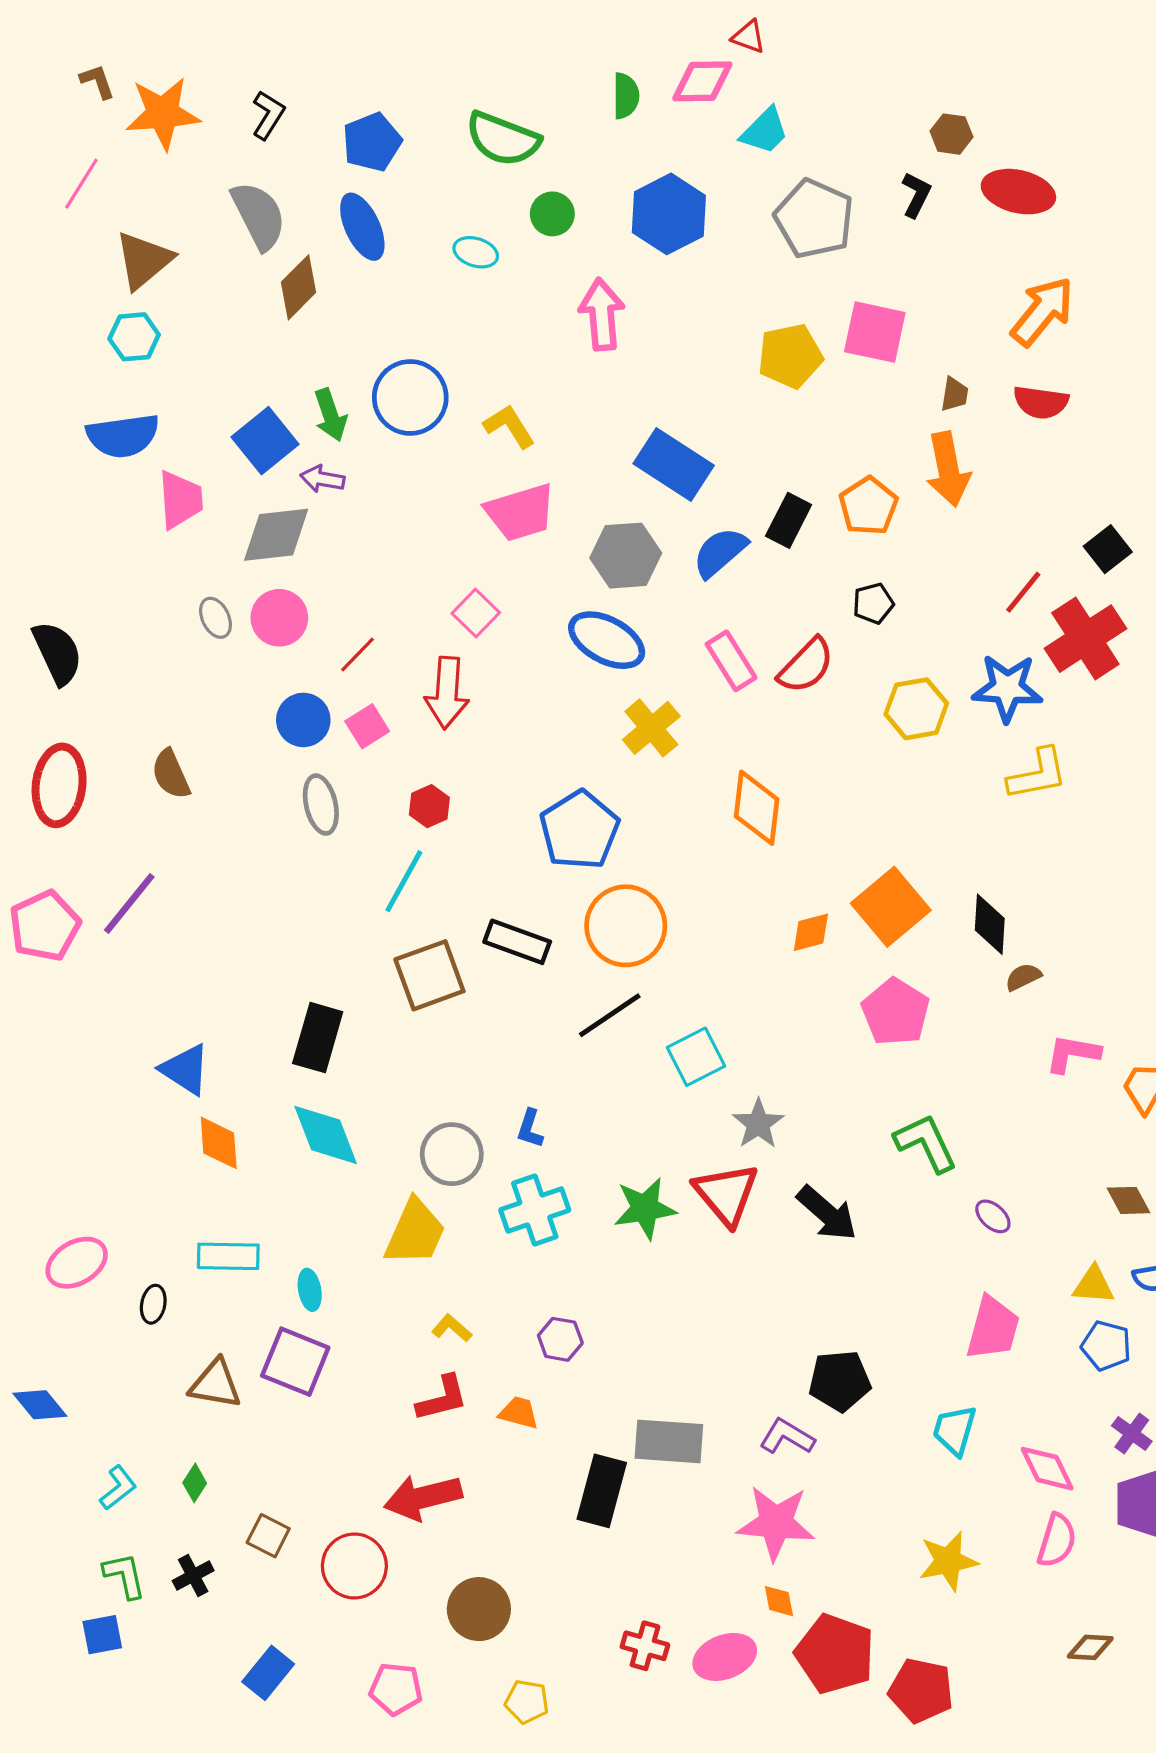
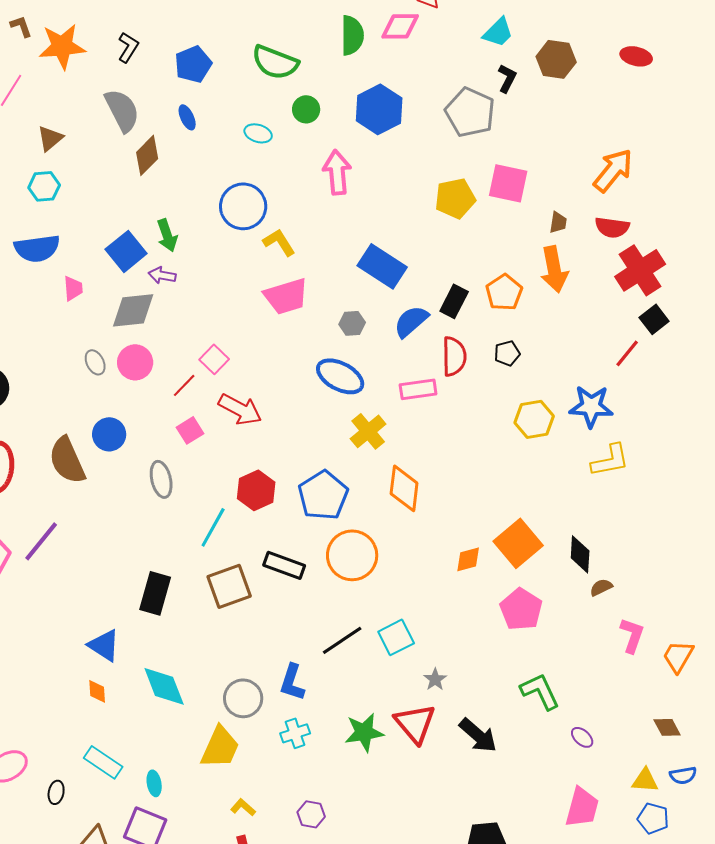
green semicircle: (626, 96) -> (352, 35), size x1.4
cyan trapezoid: (765, 131) -> (498, 32), moved
brown hexagon: (951, 134) -> (556, 59), size x1.5
red ellipse: (1018, 192) -> (636, 56), moved, size x0.7
black L-shape: (916, 195) -> (507, 78), moved
blue ellipse: (362, 227) -> (187, 117), size x0.6
brown triangle: (144, 260) -> (50, 138), size x0.7
blue circle: (410, 397) -> (243, 206), moved
pink trapezoid: (180, 500) -> (73, 288), size x0.7
gray hexagon: (626, 556) -> (352, 323), size x0.6
red line: (1023, 592) -> (627, 353), moved
pink square: (476, 613) -> (214, 359), moved
red cross: (1085, 639) -> (640, 270), moved
pink rectangle: (731, 661) -> (418, 389), turned -66
red semicircle: (806, 666) -> (454, 356), moved, turned -45
red arrow: (447, 693) -> (240, 409), turned -66
blue circle: (303, 720) -> (109, 434), moved
brown semicircle: (171, 774) -> (67, 460), size x1.5
red hexagon: (429, 806) -> (256, 490), moved, size x1.5
orange diamond: (757, 808) -> (404, 488), moved
black line: (610, 1015) -> (342, 640), moved
black rectangle: (318, 1038) -> (155, 593), moved
pink L-shape: (1073, 1054) -> (632, 635), turned 99
blue triangle: (185, 1070) -> (104, 645), moved
gray star: (758, 1124) -> (435, 679), size x0.7
blue L-shape: (530, 1129) -> (292, 682), size x1.5
orange diamond: (219, 1143) -> (97, 691), size x0.7
cyan cross: (535, 1210) -> (295, 733), size x0.7
cyan rectangle: (228, 1256) -> (103, 762), turned 33

